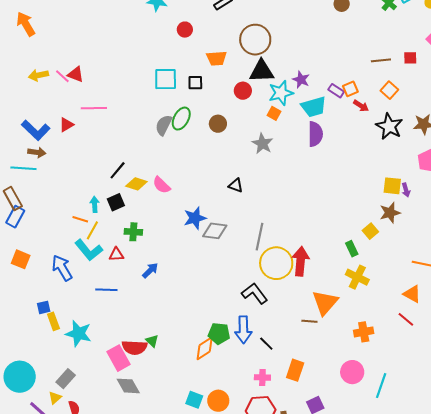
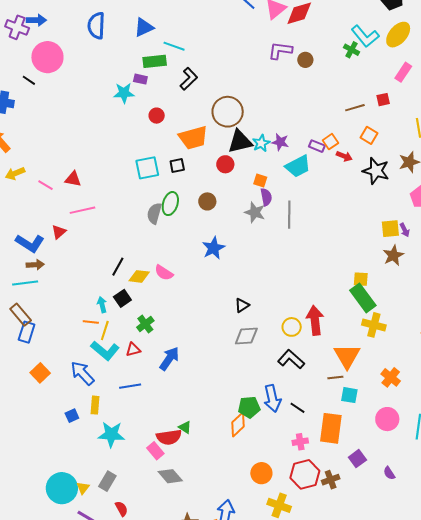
orange trapezoid: (217, 58) -> (193, 138), size x1.4
red triangle: (76, 74) -> (73, 179), moved
yellow arrow: (38, 75) -> (15, 173), moved
cyan star: (281, 93) -> (261, 143), moved, size x0.7
purple semicircle: (315, 134) -> (266, 197), moved, size x0.7
black triangle: (236, 185) -> (242, 305), moved, turned -42
blue star: (195, 218) -> (213, 248), moved
gray diamond: (215, 231) -> (246, 336), moved
yellow square: (370, 231) -> (361, 279), moved, turned -35
green cross: (133, 232) -> (145, 324), turned -30
gray line: (259, 237) -> (289, 215), moved
green rectangle: (352, 249) -> (363, 298), size x1.8
orange square: (21, 259) -> (40, 373), turned 36
yellow circle: (276, 263) -> (292, 327), size x0.6
blue arrow: (150, 270) -> (169, 359), size x1.4
black L-shape: (255, 293) -> (291, 359), moved
yellow rectangle: (53, 321) -> (95, 405), moved, turned 36
orange cross: (364, 332) -> (391, 377), turned -30
pink rectangle: (119, 358) -> (155, 451), size x0.7
orange rectangle: (295, 370) -> (331, 428), size x1.4
yellow triangle: (55, 398) -> (83, 488), moved
cyan square: (194, 400) -> (349, 395), moved

